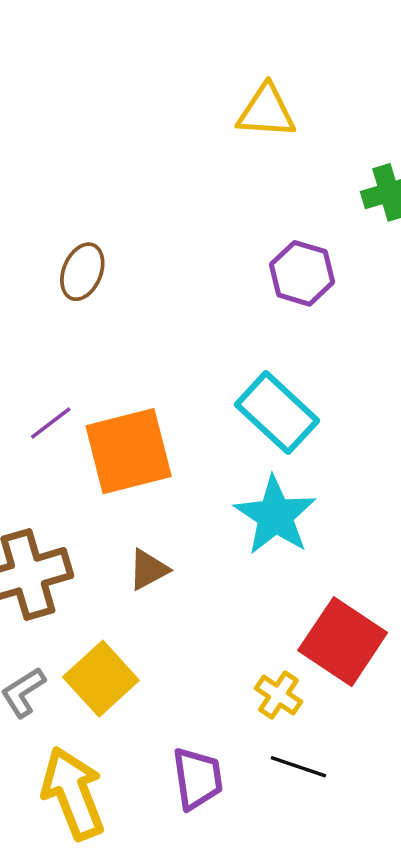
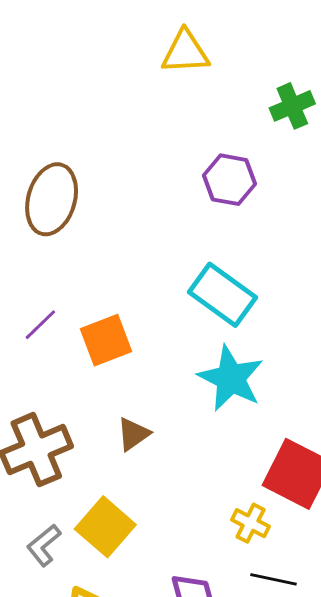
brown ellipse: (82, 272) -> (52, 199), size x1.5
orange square: (129, 451) -> (106, 340), size x0.7

